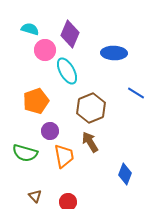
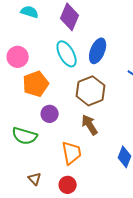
pink circle: (45, 50) -> (18, 57), moved
blue ellipse: (114, 53) -> (98, 51), moved, turned -70
orange trapezoid: (64, 156) -> (72, 153), moved

